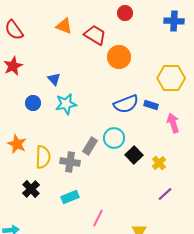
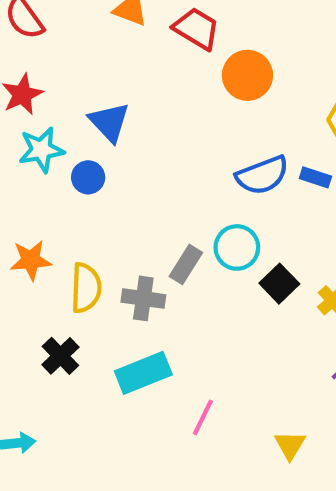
blue triangle: (54, 79) -> (109, 122), size x1.5
blue circle: (33, 103) -> (88, 177), moved
cyan star: (66, 104) -> (41, 150), moved
orange star: (17, 144) -> (31, 260), turned -30
cyan rectangle: (70, 197) -> (143, 373), size x1.4

